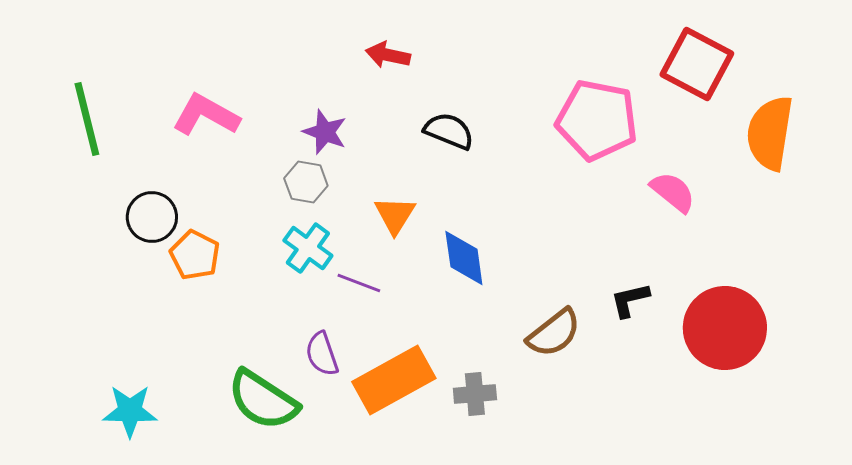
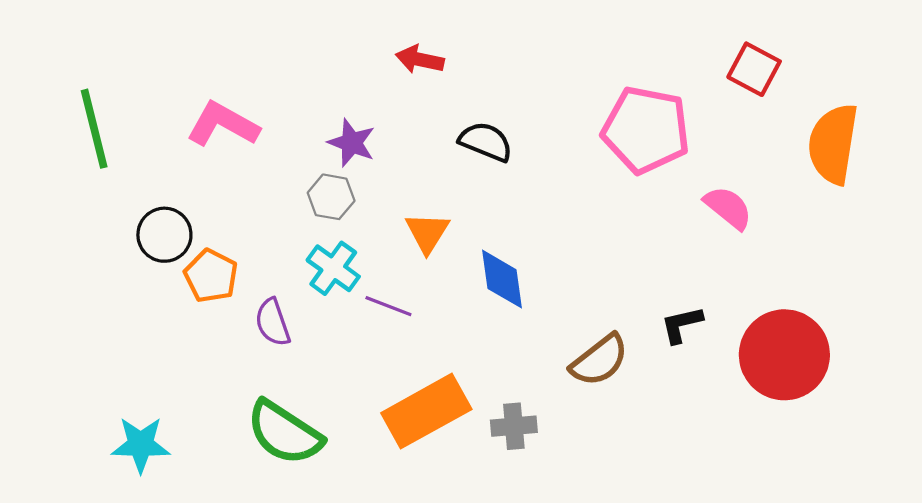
red square: (697, 64) -> (754, 69), size x0.7
purple semicircle: (322, 354) -> (273, 322), moved

